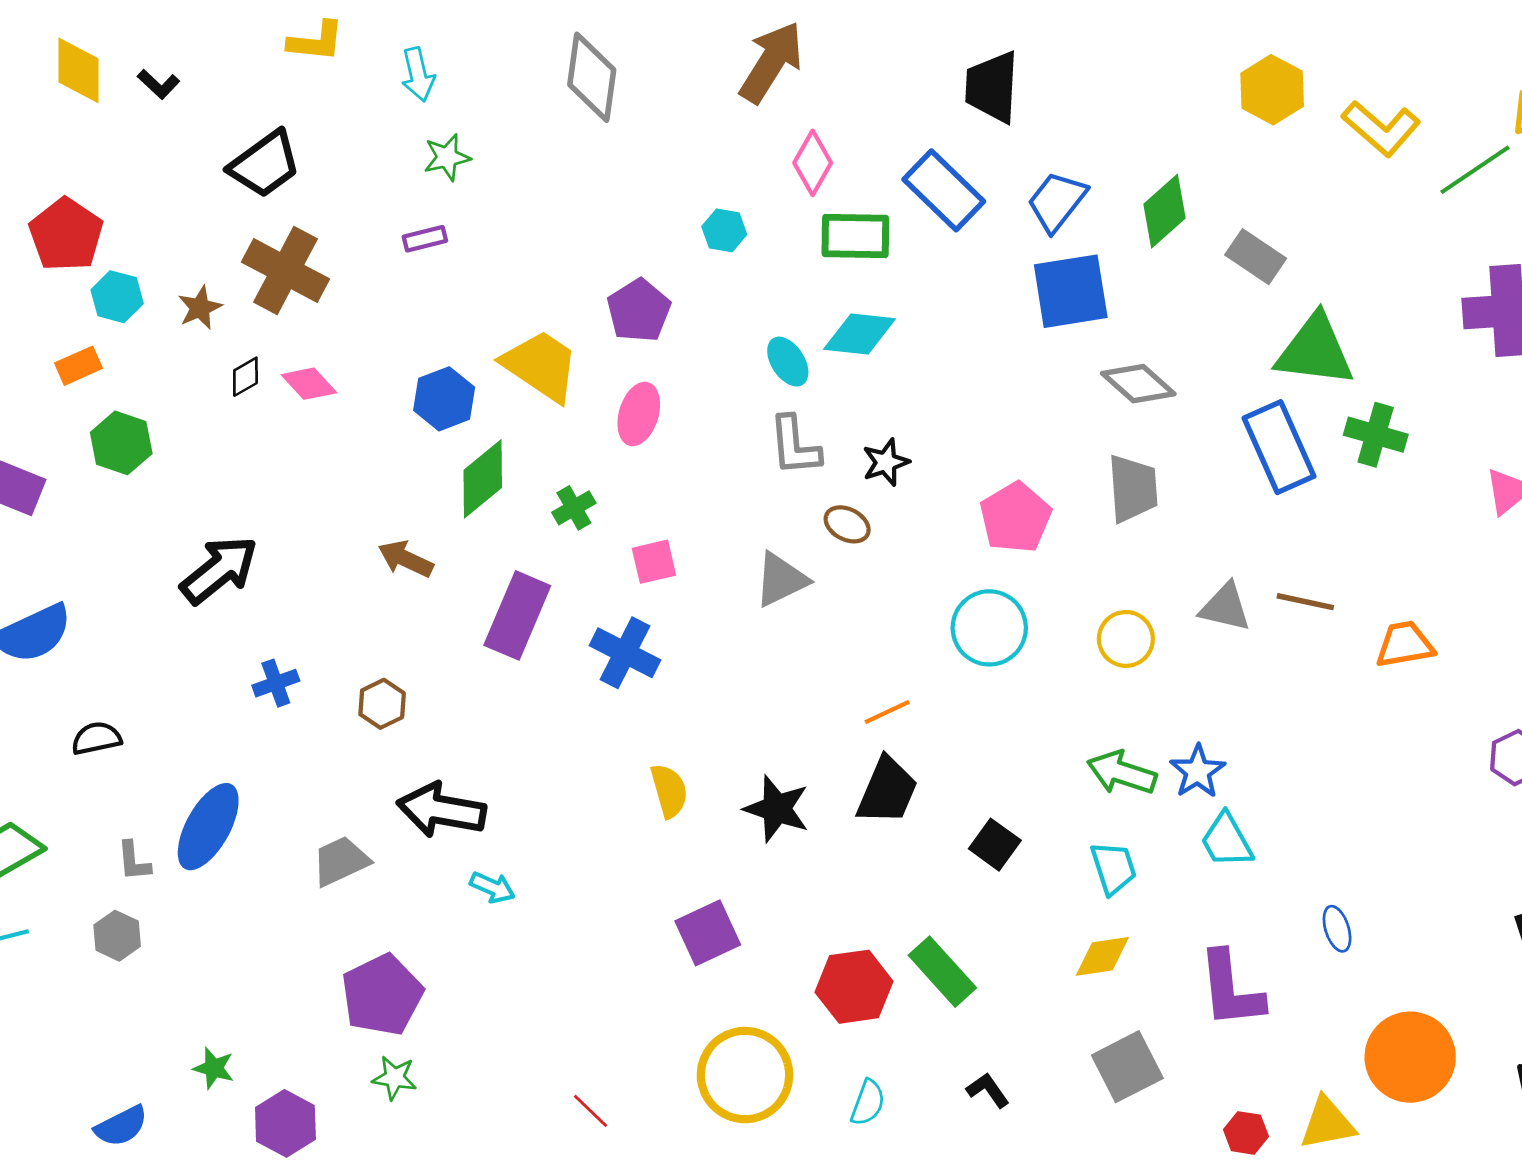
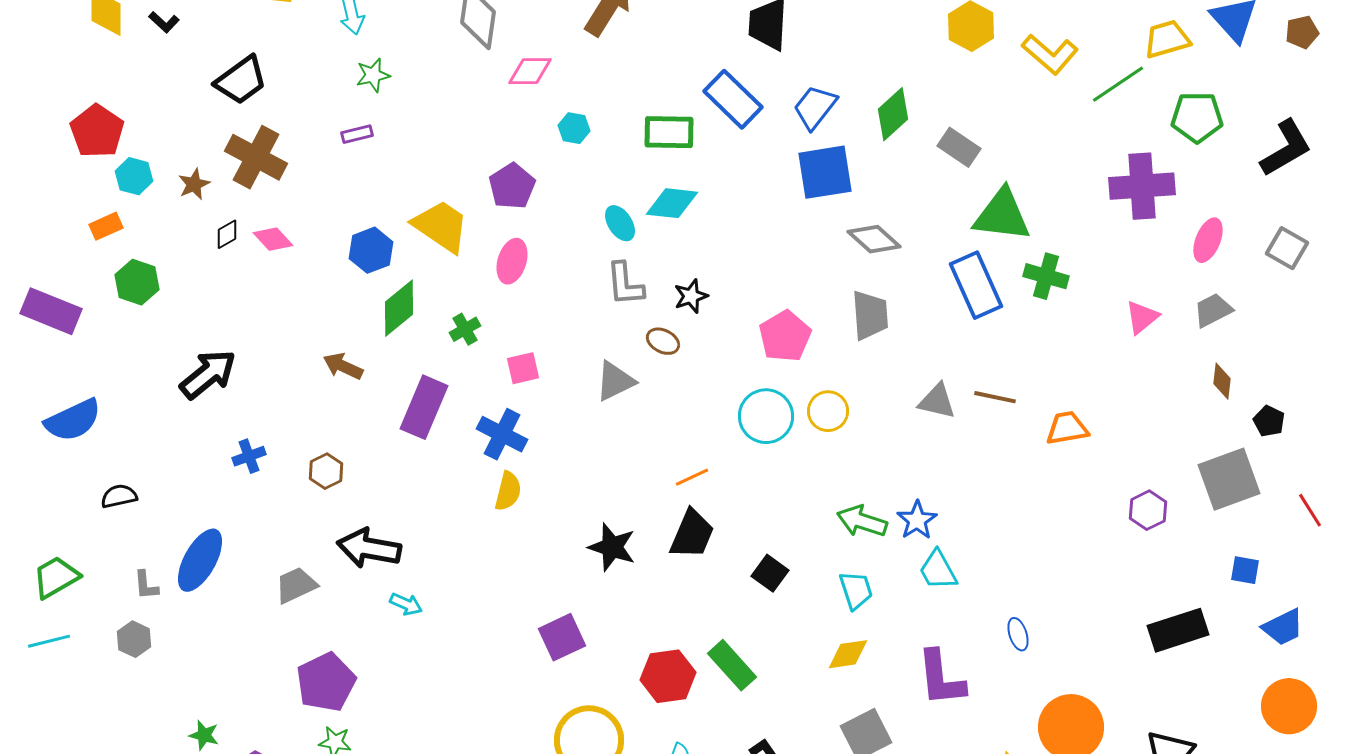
pink diamond: (813, 163) -> (530, 71), moved, turned 60
yellow circle: (1126, 639) -> (828, 411), moved
yellow semicircle: (669, 791) -> (508, 491), moved, turned 30

